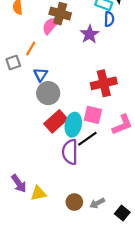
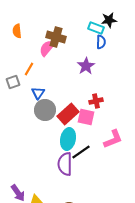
purple star: (90, 34) -> (86, 66), moved
red cross: (104, 83) -> (96, 101), size x0.6
pink square: (93, 115) -> (86, 117), moved
red rectangle: (56, 121) -> (68, 114), moved

